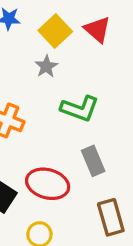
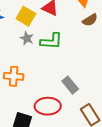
green L-shape: (80, 109) -> (51, 41), moved

